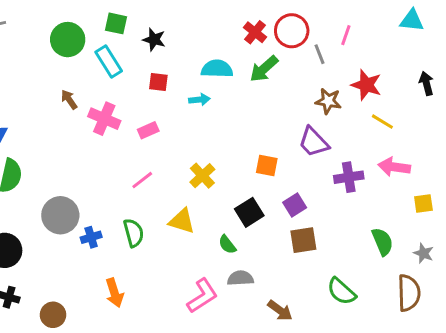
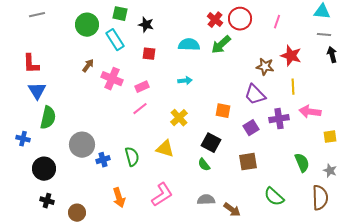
gray line: (319, 54) -> (324, 35), moved, turned -64
brown arrow: (69, 100) -> (88, 66), turned 72
cyan arrow: (199, 100) -> (185, 81), moved
yellow line: (382, 122) -> (293, 87), moved, turned 56
pink line: (142, 180) -> (140, 109), moved
purple square: (295, 205) -> (251, 128), moved
black square: (249, 212) -> (211, 143), turned -30
green semicircle: (227, 245) -> (204, 165), moved
gray semicircle: (240, 278) -> (206, 200), moved
pink L-shape: (202, 296) -> (162, 195), moved

